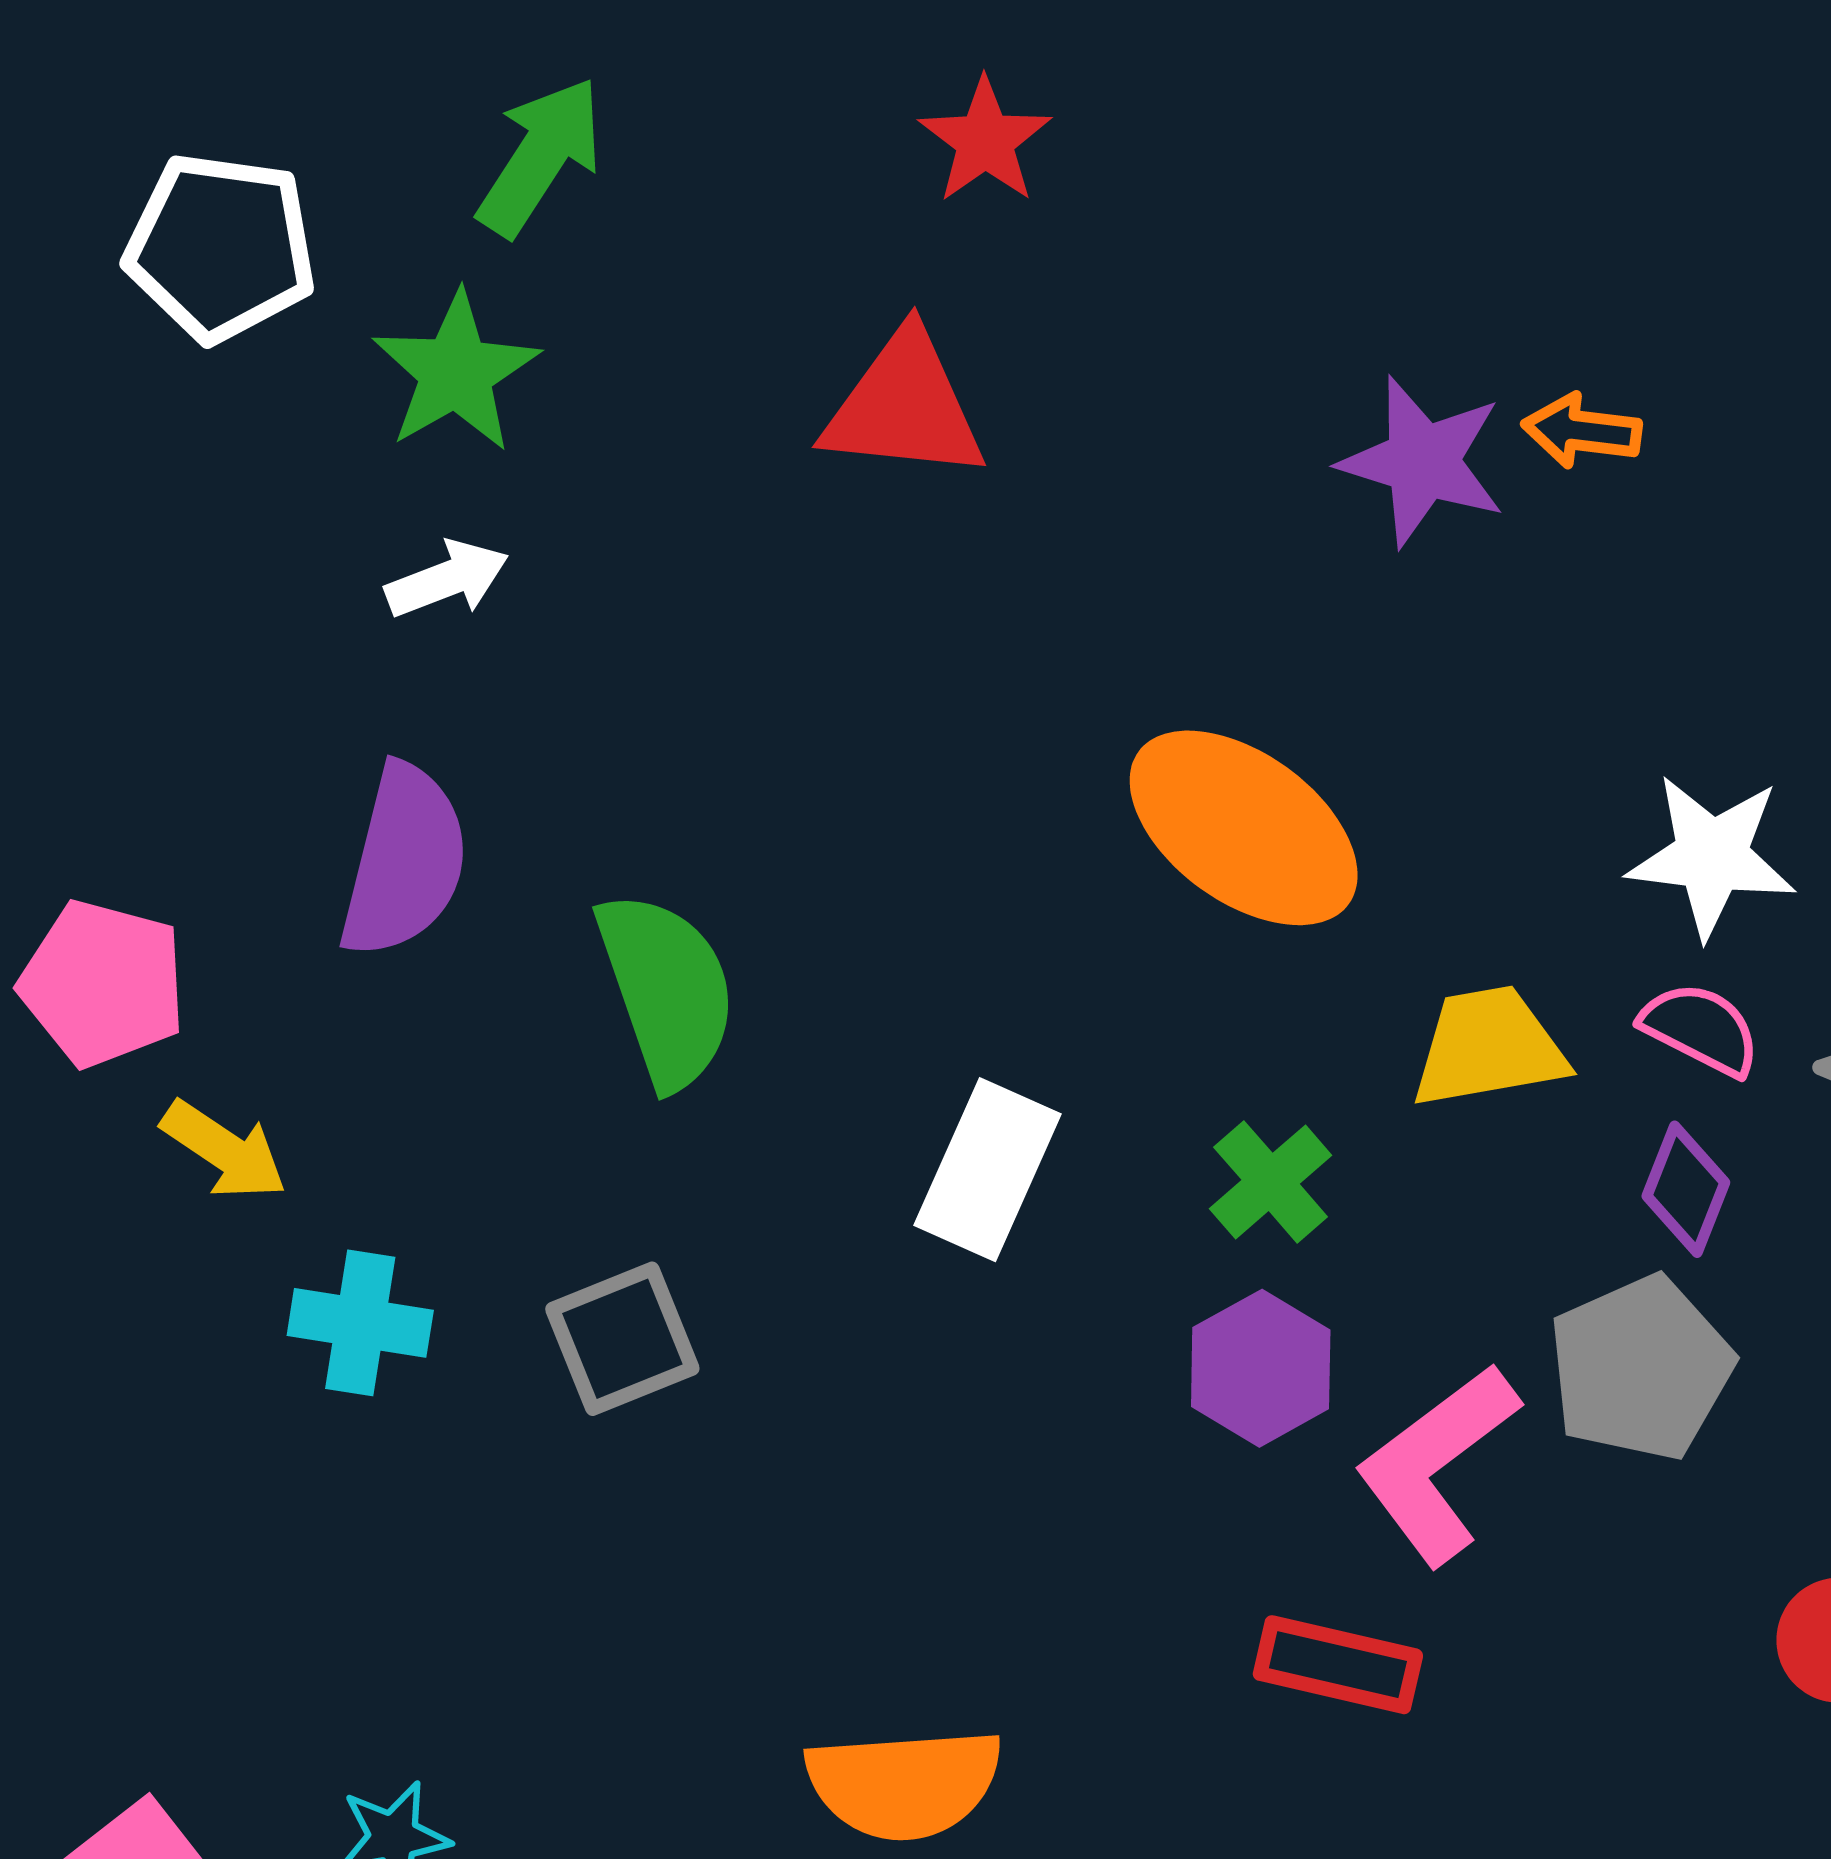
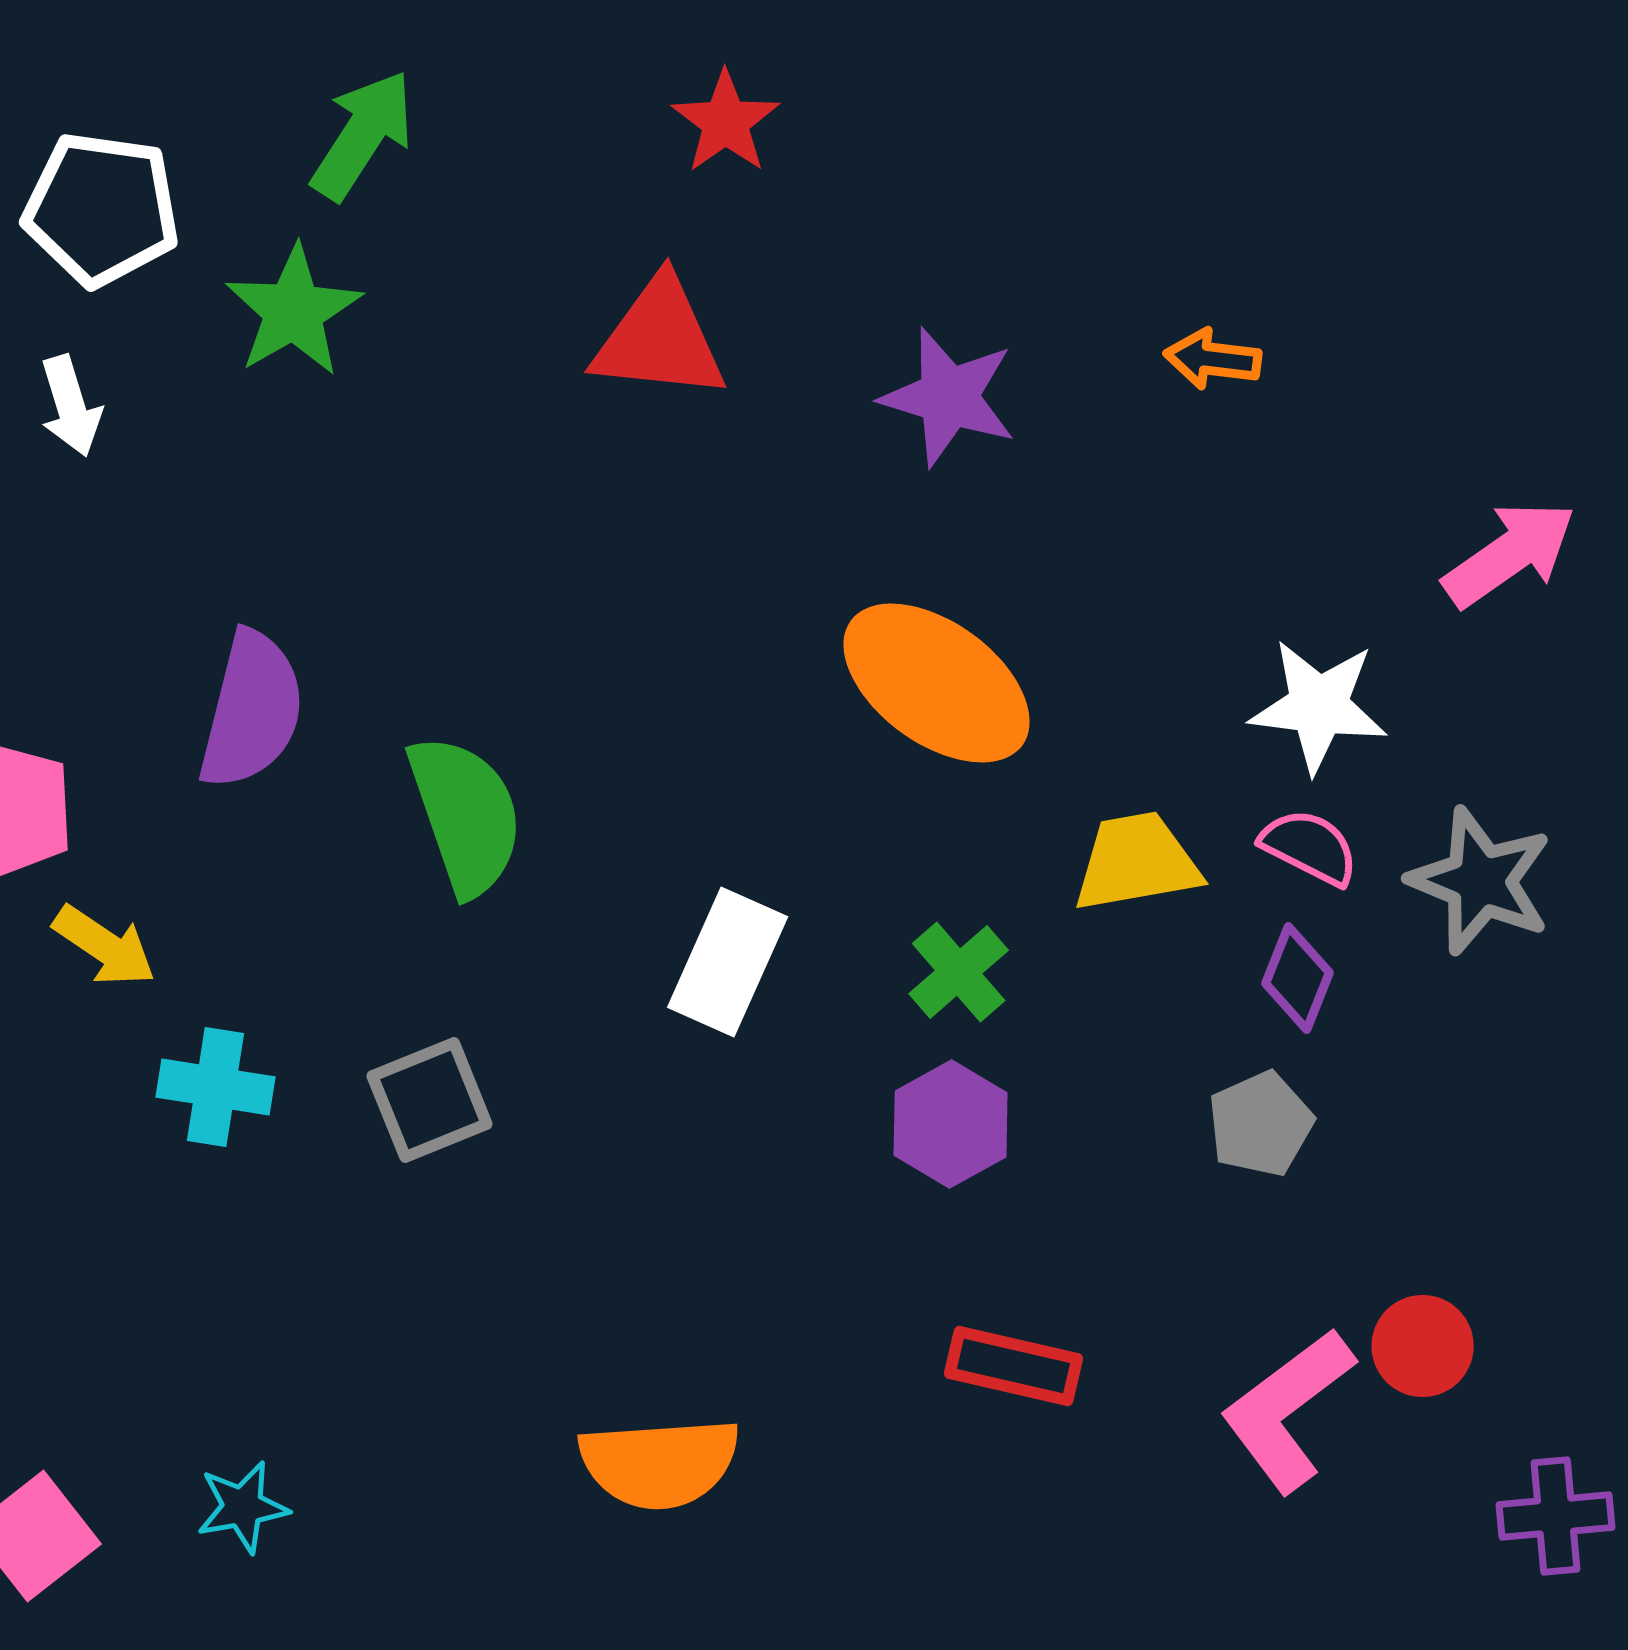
purple star: (1422, 462) -> (949, 397), moved
white arrow: (447, 579) -> (71, 406), moved, turned 94
gray pentagon: (1641, 1368) -> (1261, 1124), size x0.7
pink L-shape: (1437, 1464) -> (1288, 1410), moved

